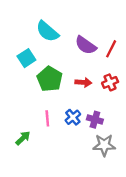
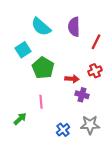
purple semicircle: (86, 45) -> (74, 27), moved, turned 54
red arrow: (83, 82) -> (72, 79), moved
blue cross: (73, 117) -> (63, 130), moved
purple cross: (95, 120) -> (82, 95), moved

